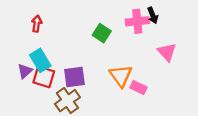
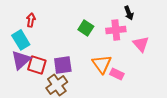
pink cross: (137, 21) -> (116, 30), moved
cyan rectangle: (40, 60) -> (21, 40), moved
purple triangle: (25, 71) -> (21, 60), size x1.5

